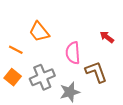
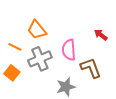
gray cross: (42, 77) -> (40, 59), moved

